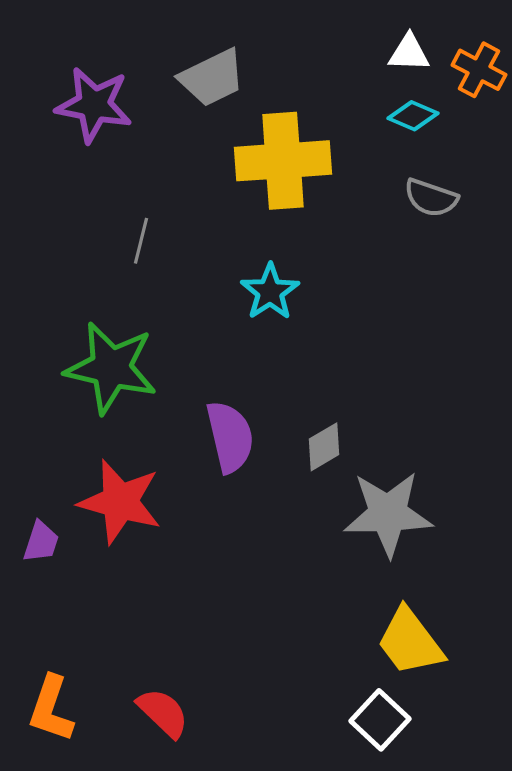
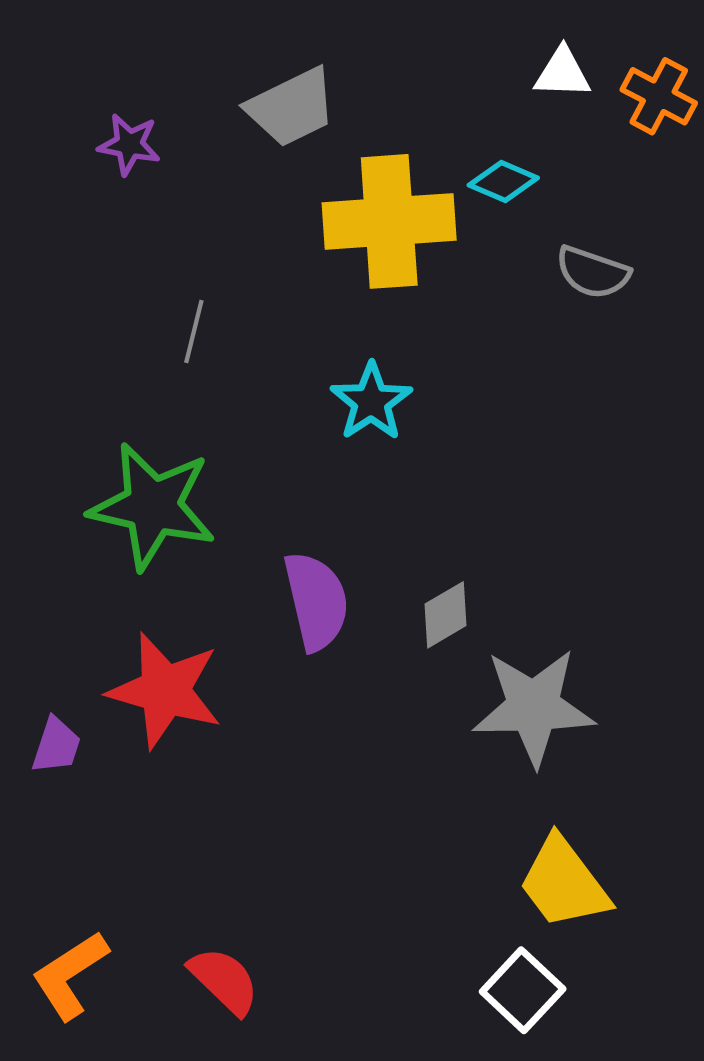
purple star: (94, 105) -> (129, 144), size x0.6
cyan diamond: (413, 116) -> (503, 182), moved
orange L-shape: (51, 709) -> (70, 975), turned 38

